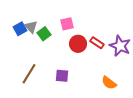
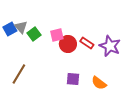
pink square: (67, 24) -> (57, 35), moved
purple square: (62, 76) -> (73, 79), moved

